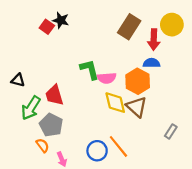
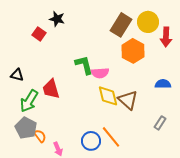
yellow circle: (172, 25) -> (148, 22), moved
red square: (47, 27) -> (39, 34), moved
red arrow: (154, 40) -> (166, 37), moved
blue semicircle: (152, 63) -> (163, 84), moved
orange hexagon: (138, 81) -> (133, 51), moved
gray pentagon: (51, 125) -> (26, 128), moved

